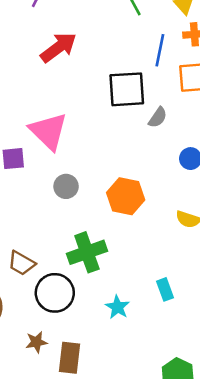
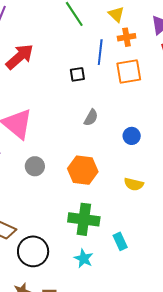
black square: (127, 89) -> (77, 74), moved, size x0.5
gray semicircle: (158, 117) -> (91, 118), moved
green cross: (87, 252) -> (84, 219), moved, turned 32

